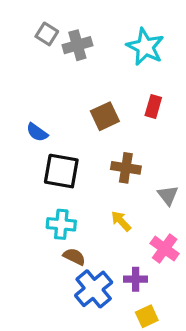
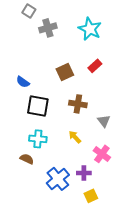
gray square: (47, 34) -> (29, 11), moved
red rectangle: (153, 107) -> (95, 66), turned 32
brown semicircle: (74, 257) -> (27, 159), moved

